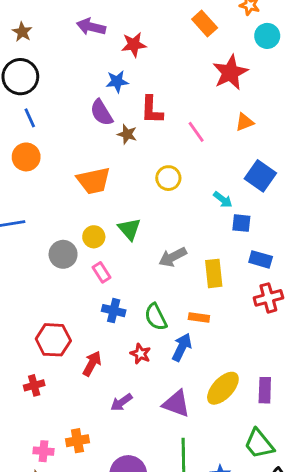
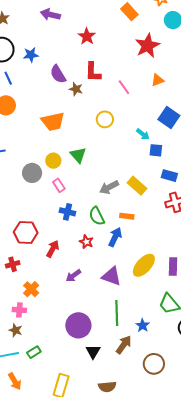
red star: (134, 45) -> (87, 36), moved, turned -30
blue star: (117, 81) -> (31, 55), moved
gray arrow: (173, 257) -> (109, 187), moved
yellow rectangle: (214, 273) -> (137, 186), turned -42
orange cross: (77, 441) -> (31, 289), moved, turned -35

